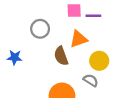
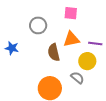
purple line: (93, 16) -> (95, 43), moved

